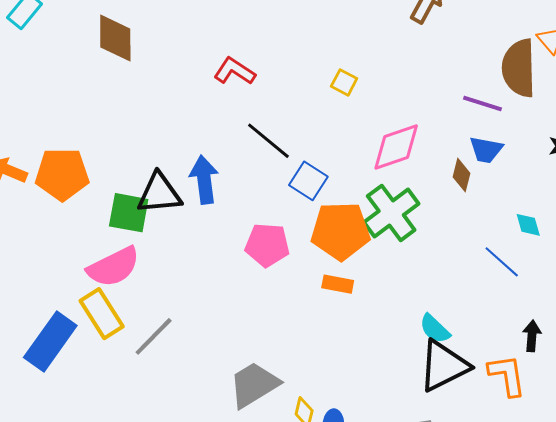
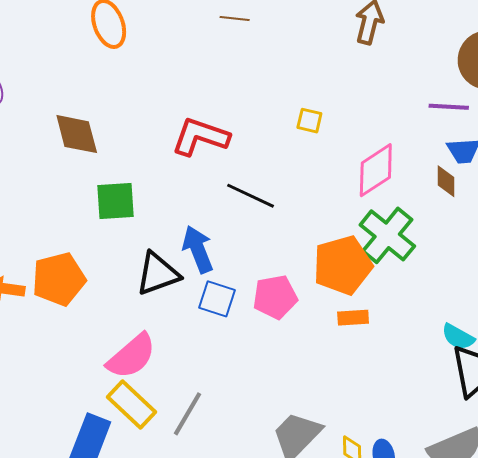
red L-shape: (234, 71) -> (200, 137), size x1.4
blue square: (308, 181) -> (217, 299), moved
green square: (129, 213) -> (115, 201), moved

